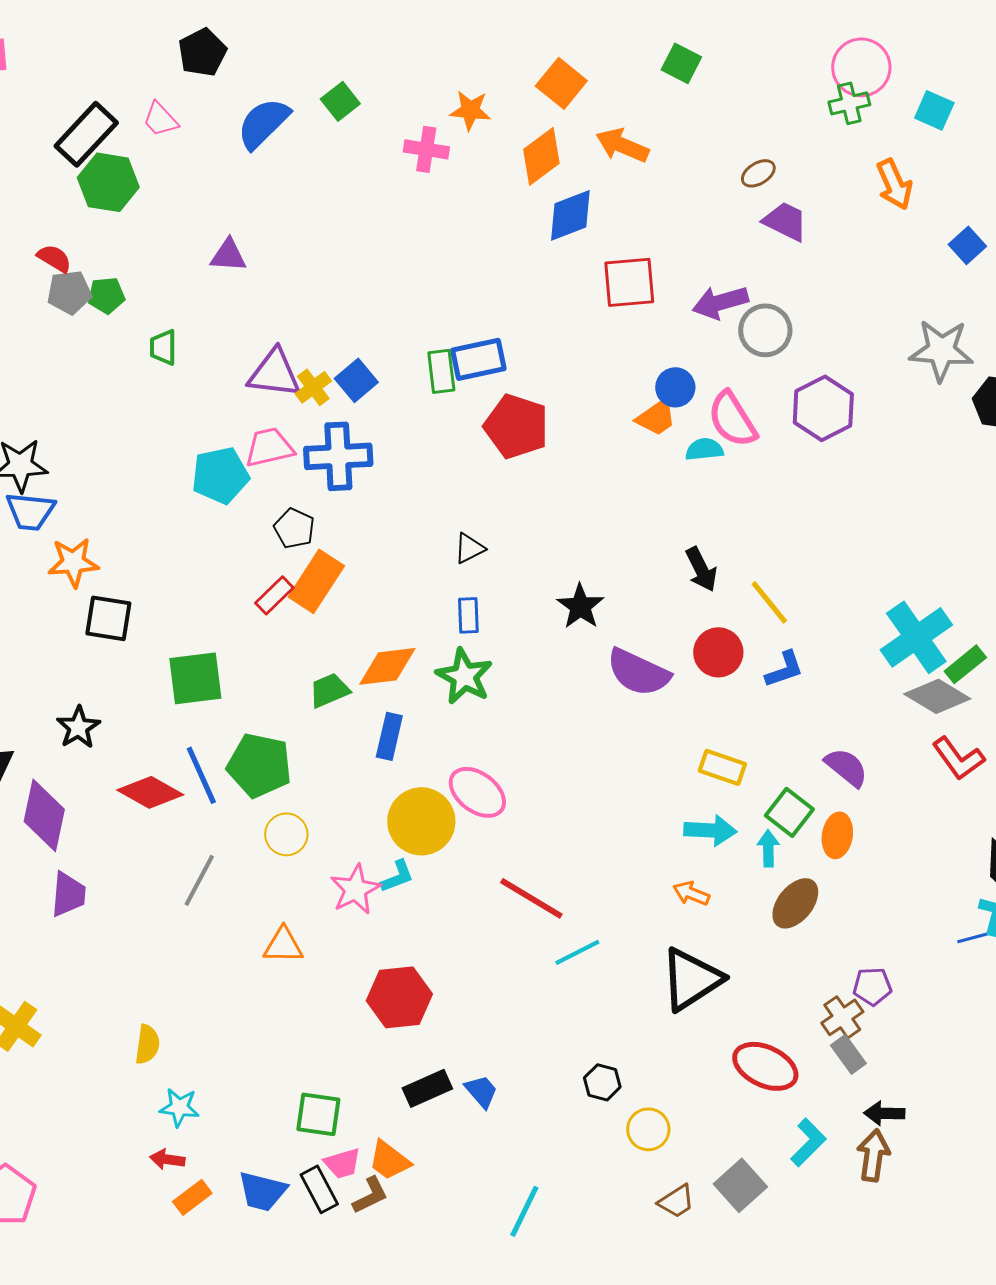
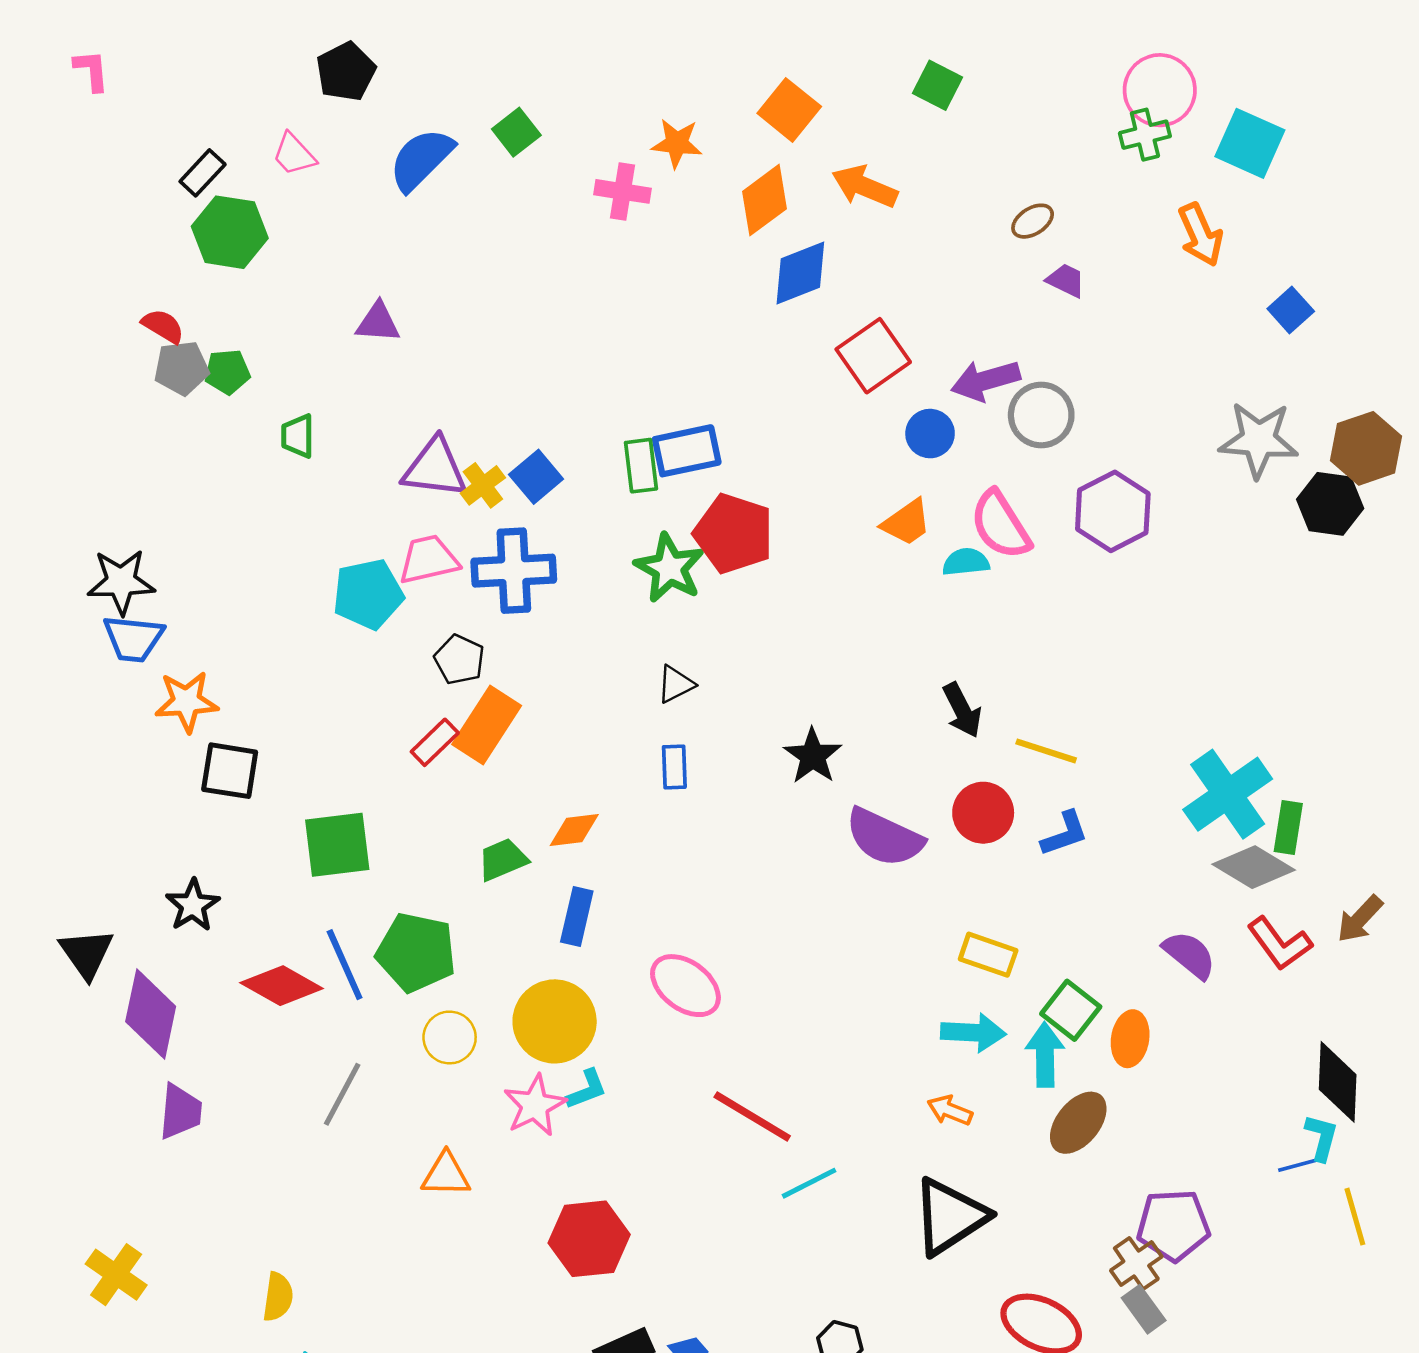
cyan square: (934, 110) -> (1250, 143), size x1.4
black rectangle: (86, 134) -> (203, 173), size x0.6
purple trapezoid: (785, 221) -> (1066, 280), size x0.7
red square: (629, 282) -> (873, 356), turned -30
blue circle: (675, 387) -> (930, 434), moved
yellow line: (769, 602) -> (1046, 751), turned -33
green rectangle: (965, 664) -> (1288, 828), turned -42
orange diamond: (387, 666) -> (574, 830), size x0.7
green star: (464, 676) -> (669, 568), moved
purple semicircle: (846, 767) -> (1189, 955), moved
yellow circle: (421, 821) -> (555, 1021), moved
cyan arrow: (768, 848) -> (1045, 1055), size x1.4
purple pentagon: (872, 986) -> (1173, 1225), size x1.5

